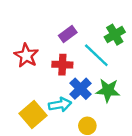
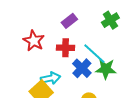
cyan line: (96, 55) -> (94, 54), moved
cyan arrow: (60, 105) -> (51, 78), moved

